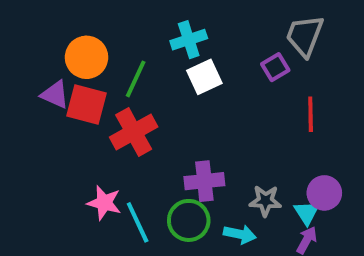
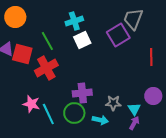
orange circle: (86, 57) -> (15, 17), moved
purple square: (275, 67) -> (118, 35), size x1.6
green line: (136, 79) -> (47, 41), turned -54
red line: (311, 114) -> (151, 57), moved
purple circle: (324, 193) -> (153, 96), moved

